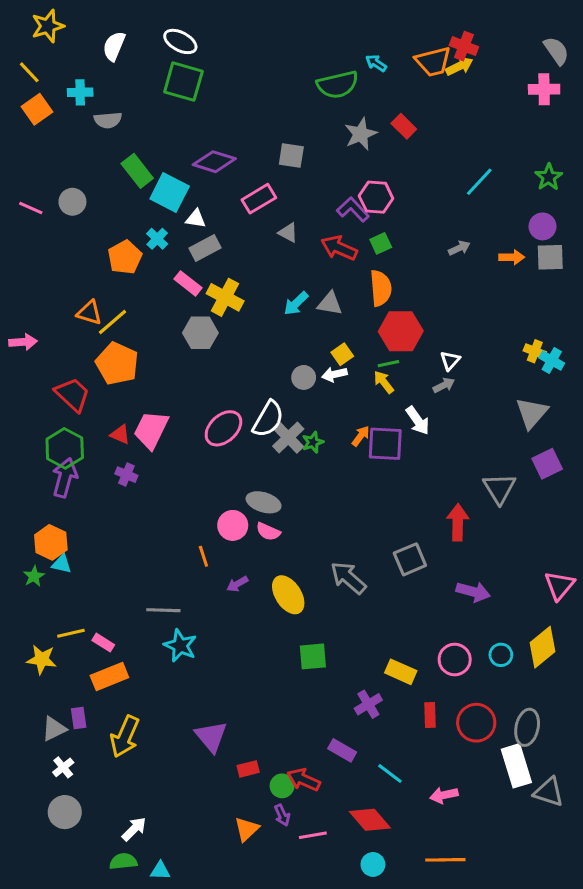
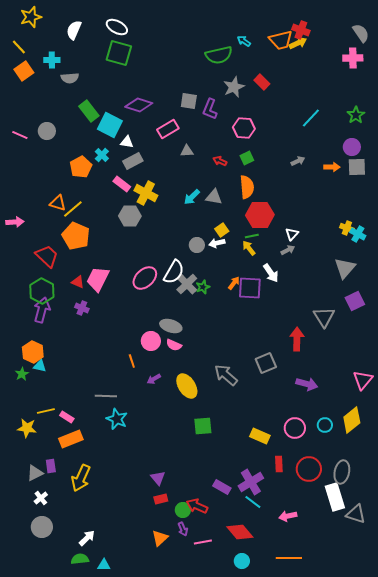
purple L-shape: (353, 209) -> (210, 109), moved, turned -115
gray triangle: (288, 233) -> (187, 151), turned -32
red arrow: (339, 248) -> (220, 161), size x0.6
purple cross: (368, 704) -> (251, 482), moved, size x1.4
purple triangle: (211, 737) -> (158, 478), moved, size x0.7

